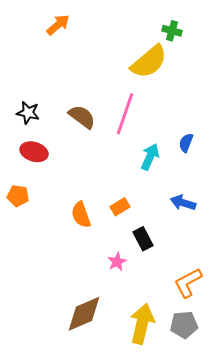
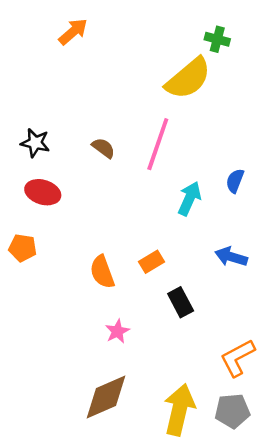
brown semicircle: (82, 117) -> (103, 148), size x0.7
pink star: (117, 262) -> (117, 331), moved

